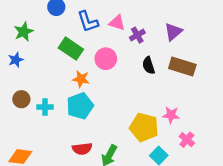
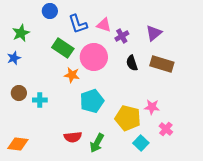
pink circle: (106, 59) -> (94, 57), size x1.4
cyan pentagon: (80, 106) -> (92, 101), moved

